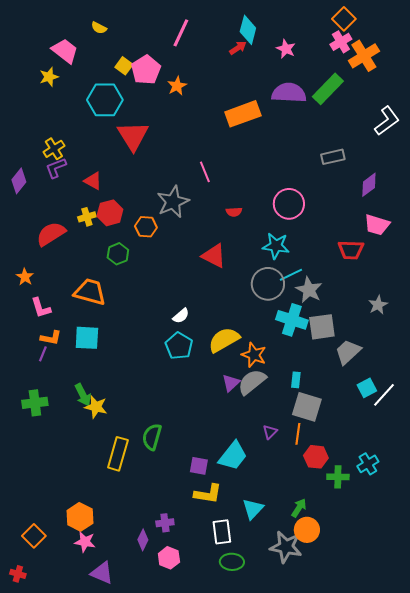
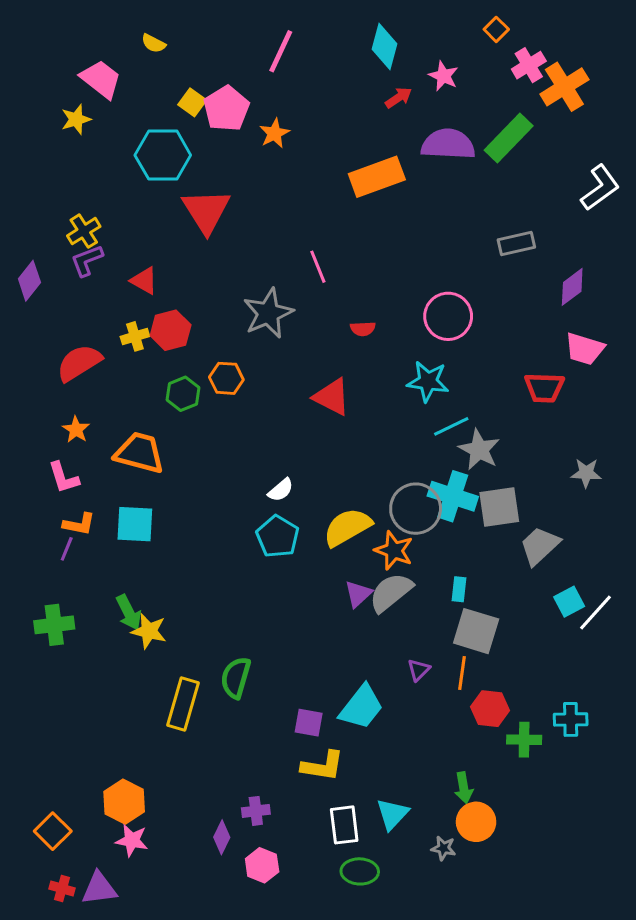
orange square: (344, 19) -> (496, 29), moved, size x0.7
red arrow: (238, 48) -> (399, 98), moved
orange hexagon: (146, 227) -> (226, 378), moved
orange star: (25, 277) -> (76, 430), moved
gray circle: (268, 284) -> (416, 509), moved
gray star: (378, 305) -> (586, 473), turned 30
cyan cross: (368, 464) -> (571, 719), turned 30
green arrow: (299, 508) -> (464, 788), turned 138
cyan triangle: (253, 509) -> (392, 814), moved
gray star: (286, 547) -> (443, 848), size x0.5
purple triangle: (102, 573) -> (99, 888), moved, turned -30
red cross: (18, 574) -> (62, 888), moved

